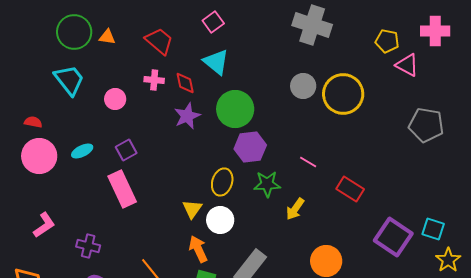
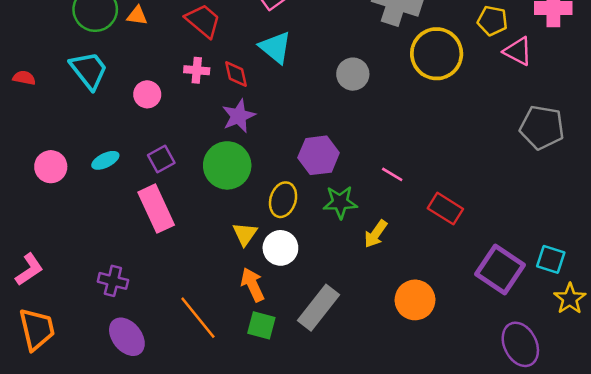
gray circle: (303, 86) -> (353, 74), moved
yellow circle: (343, 94) -> (437, 54), moved
green circle: (235, 109) -> (227, 165), moved
red semicircle: (33, 122) -> (24, 78), moved
pink circle: (39, 156) -> (51, 167), size x0.7
pink L-shape: (44, 225) -> (29, 269), moved

